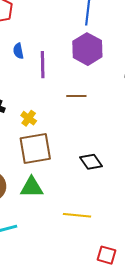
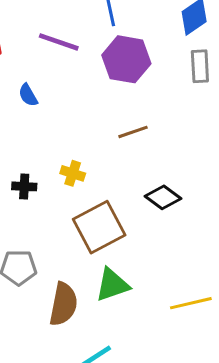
purple line: (43, 65) -> (59, 42), moved, turned -52
yellow cross: (29, 118) -> (73, 173), moved
black diamond: (91, 162) -> (163, 197), moved

